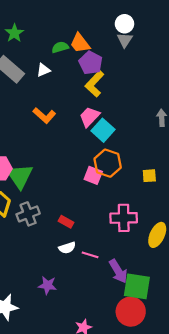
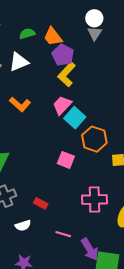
green semicircle: (60, 47) -> (27, 34), moved
white triangle: (43, 70) -> (19, 62), size x1.5
orange hexagon: (108, 163) -> (94, 139), moved
white semicircle: (67, 248) -> (23, 225), moved

